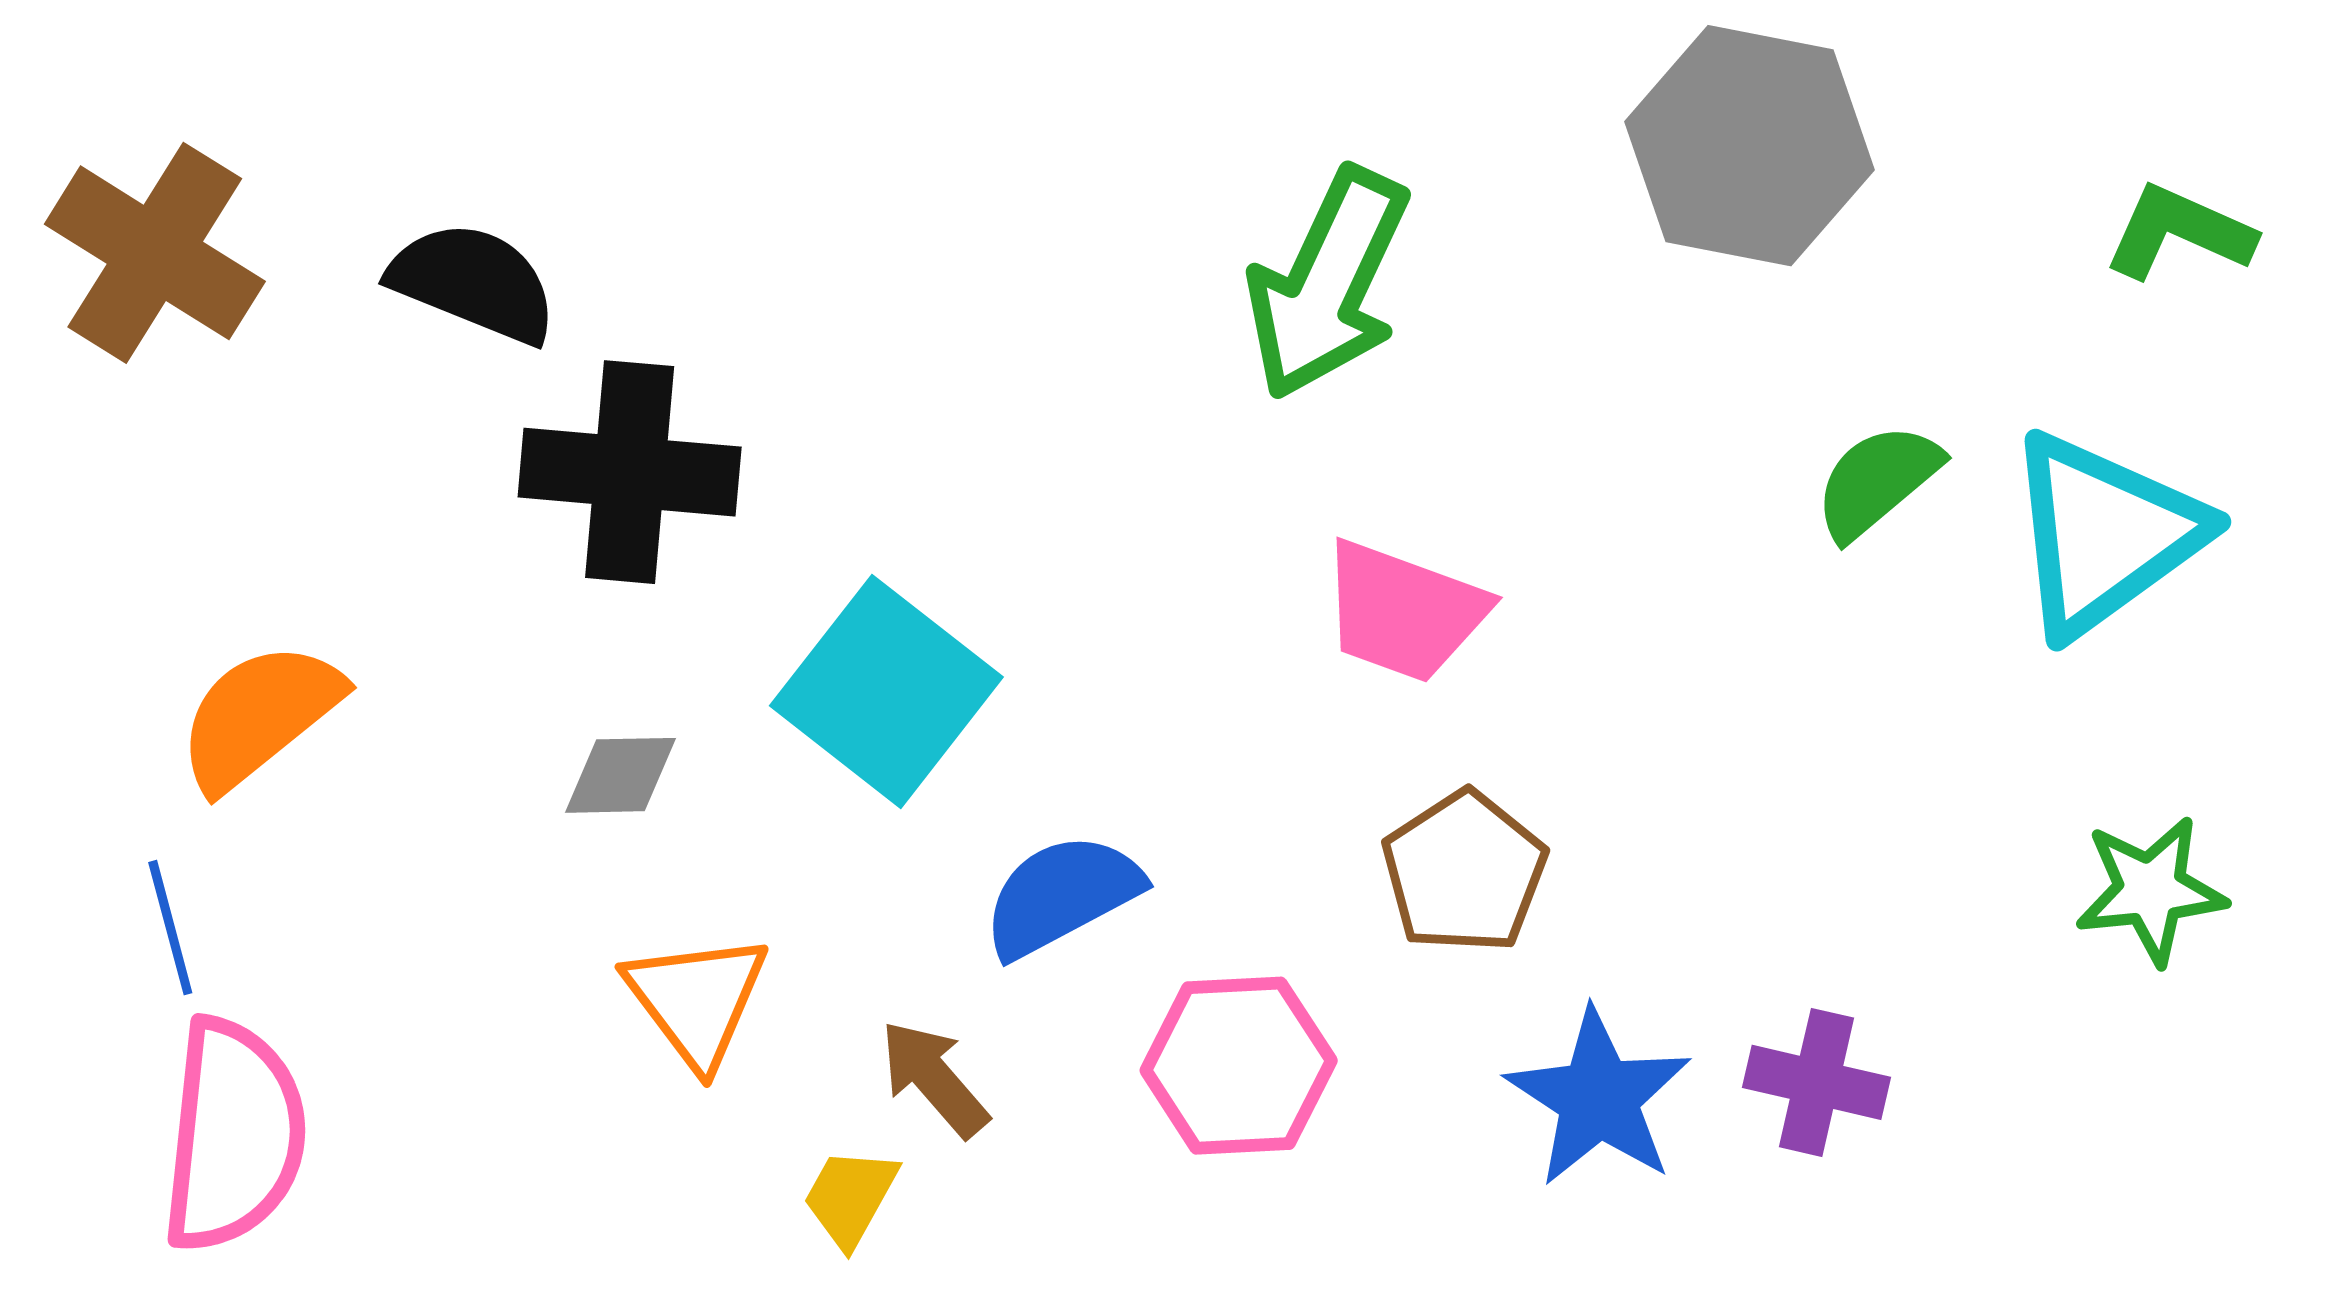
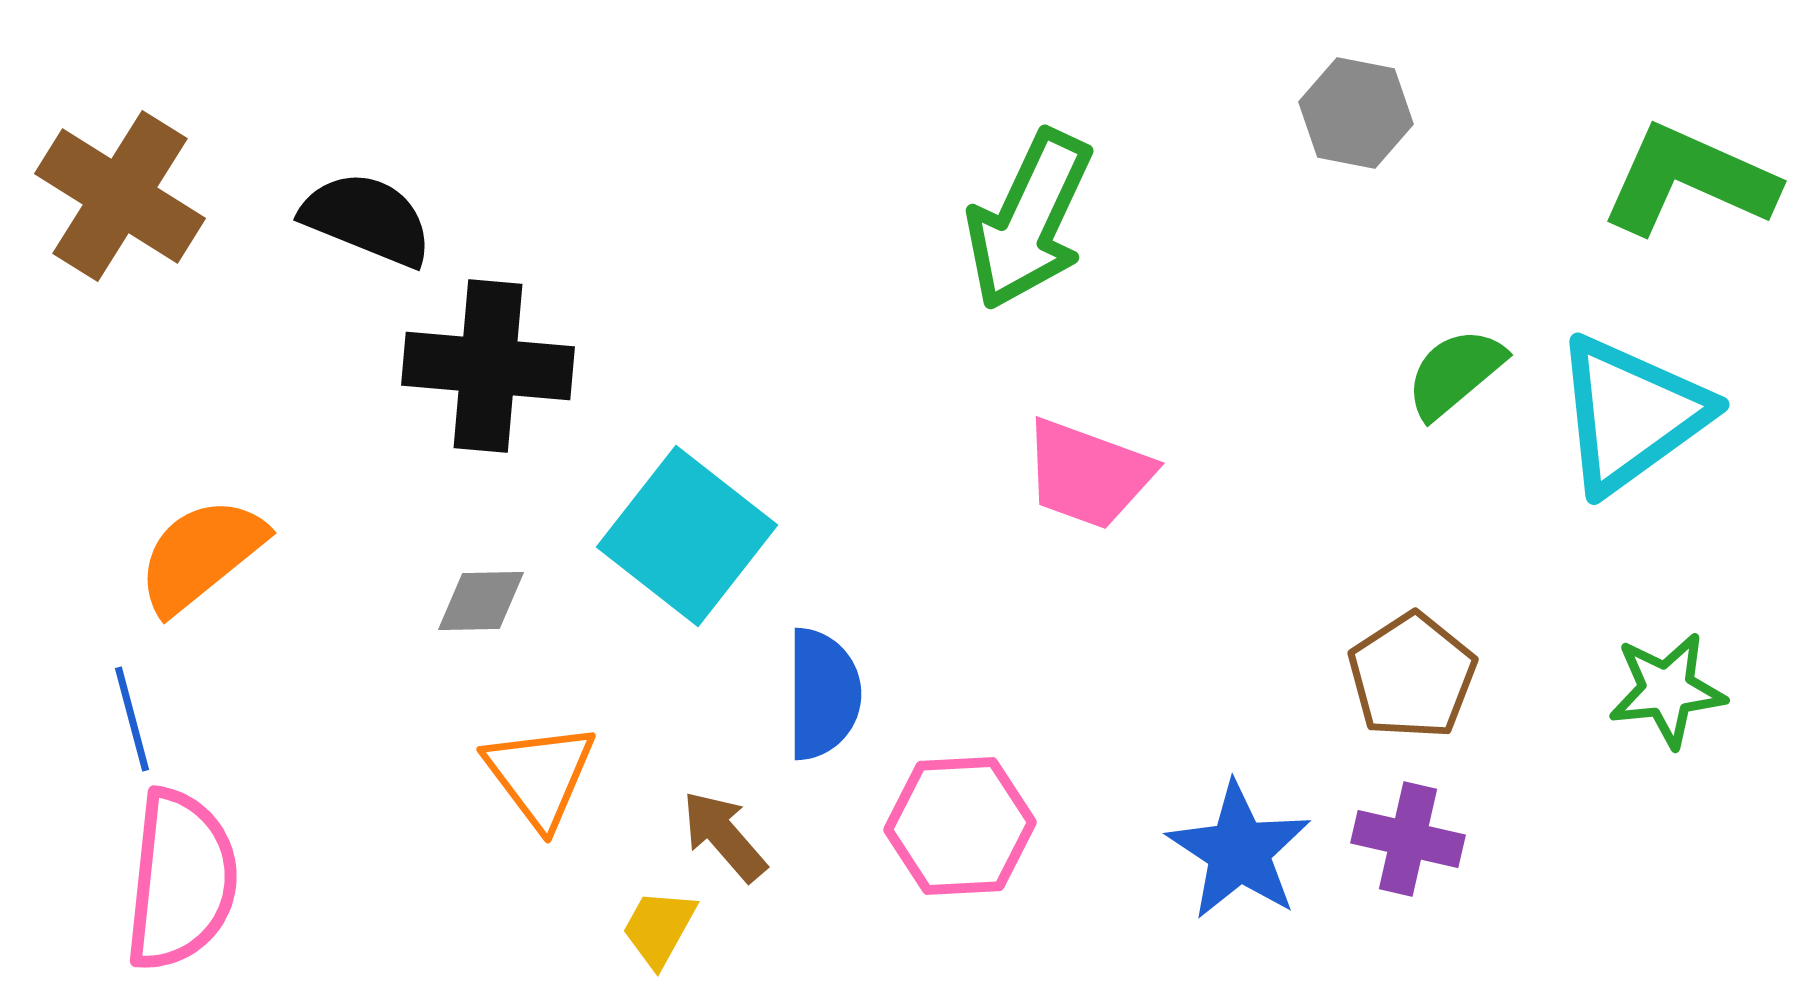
gray hexagon: (1749, 146) -> (1356, 113), size x0.6
green L-shape: (2179, 232) -> (1689, 180), size x1.5
brown pentagon: (1464, 872) -> (1412, 676), moved
blue semicircle: (1062, 895) -> (823, 694), turned 118

